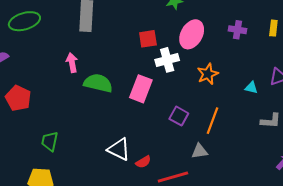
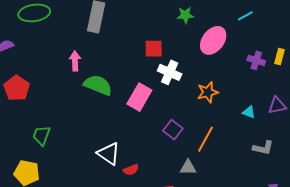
purple cross: (237, 30) -> (256, 60), moved
pink ellipse: (192, 34) -> (213, 40), moved
white cross: (167, 60) -> (170, 72), turned 30

